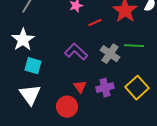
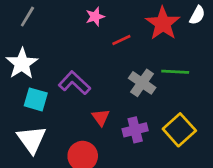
purple L-shape: (76, 52) -> (74, 83), moved
red triangle: (80, 87) -> (101, 117), moved

